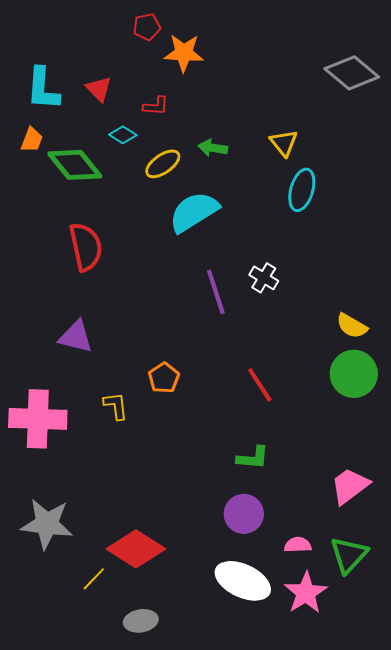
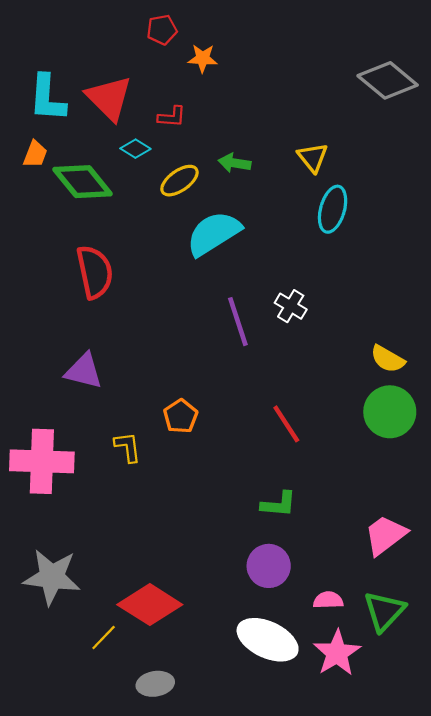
orange star: (184, 53) -> (203, 58), size x0.7
red triangle: (99, 89) -> (109, 98), size x1.6

